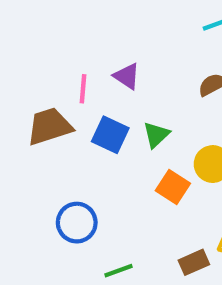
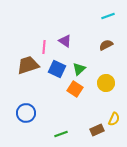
orange square: (173, 187) -> (75, 89), moved
blue circle: (77, 223) -> (26, 113), moved

